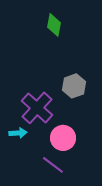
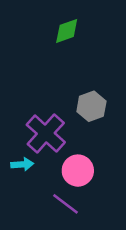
green diamond: (54, 25) -> (67, 31), turned 60

